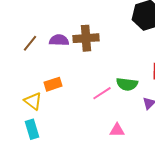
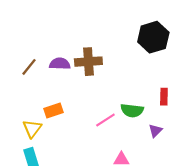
yellow triangle: (33, 101) -> (32, 129), turned 30

